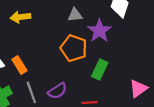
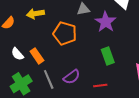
orange pentagon: (74, 48) -> (65, 33), moved
green rectangle: (100, 70) -> (108, 56), turned -42

